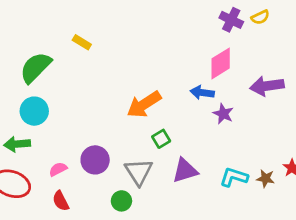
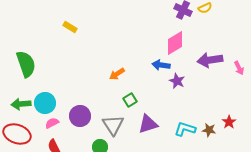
green semicircle: (36, 67) -> (26, 64), moved, turned 116
orange arrow: (144, 104) -> (117, 74), size x0.6
cyan circle: (34, 111) -> (45, 103), moved

